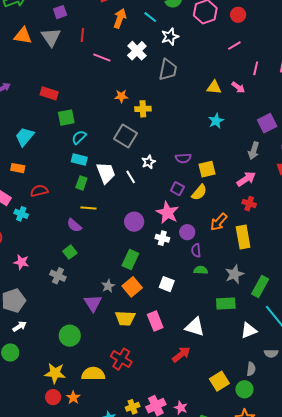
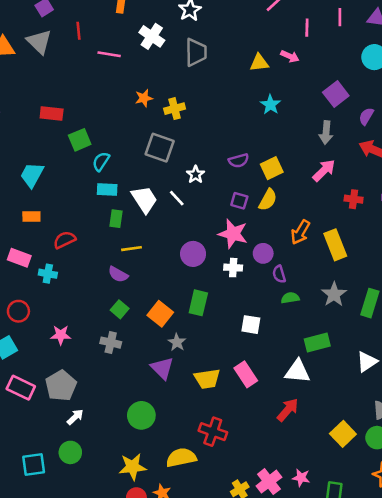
red cross: (249, 204) -> (354, 199), moved
orange square: (132, 287) -> (160, 314), moved
green rectangle: (226, 303) -> (317, 342), moved

